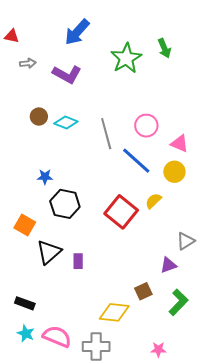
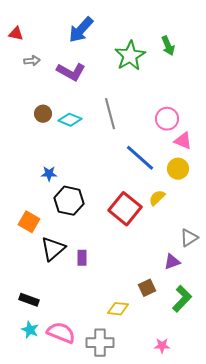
pink circle: (146, 126) -> (167, 119), moved
gray line: (106, 134) -> (110, 114), moved
yellow diamond: (114, 312) -> (118, 309), size x0.7

